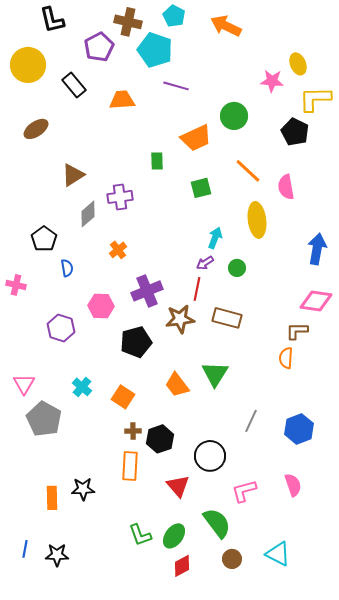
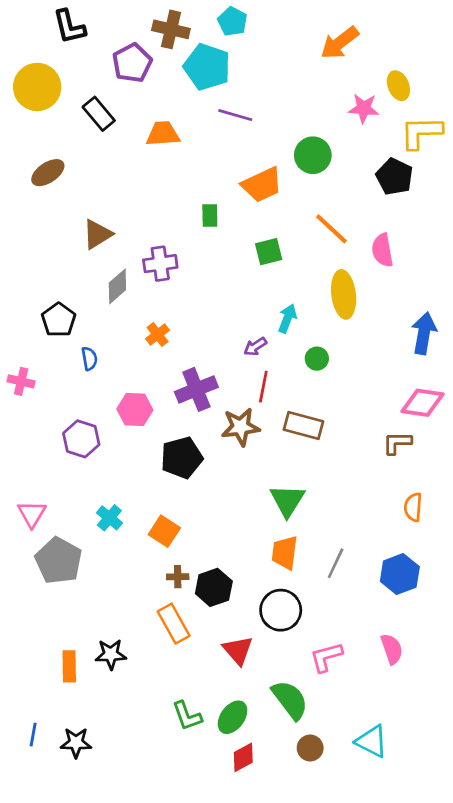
orange arrow: (226, 26) -> (340, 43), moved, turned -64
purple arrow: (205, 263) -> (255, 347), moved
orange semicircle: (286, 358) -> (413, 507), moved
orange trapezoid: (177, 385) -> (285, 553), moved, turned 44
orange rectangle: (130, 466) -> (174, 624), turned -32

